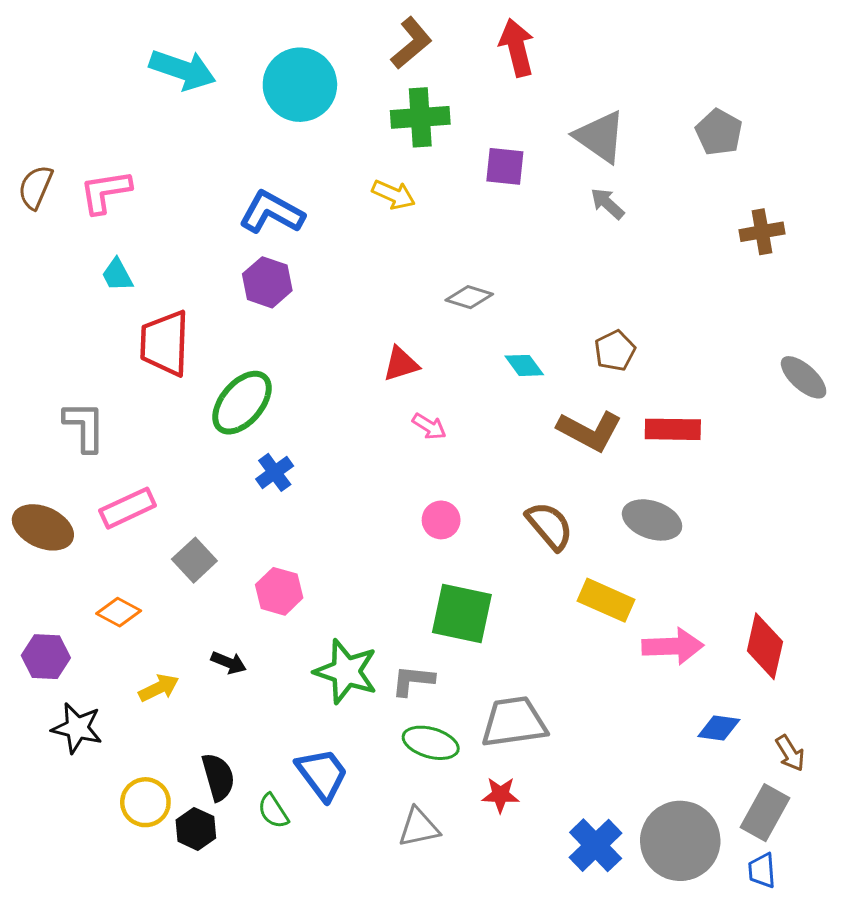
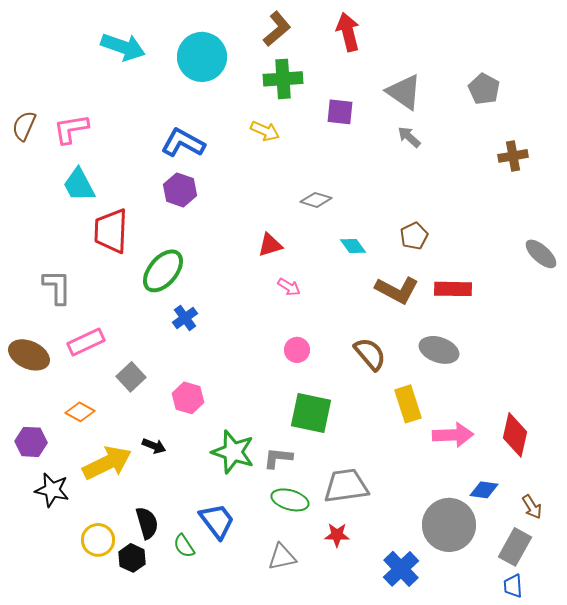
cyan trapezoid: (117, 275) -> (79, 185), size x1.5
yellow rectangle: (606, 600) -> (408, 404), turned 48
yellow arrow: (159, 688) -> (107, 463), size x1.8
gray circle: (680, 841) -> (449, 525), moved

